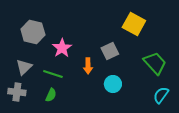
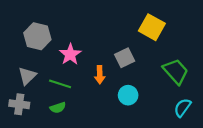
green semicircle: (51, 95) -> (58, 108), turned 48

